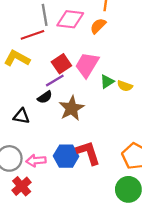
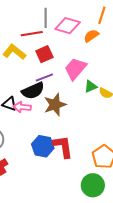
red square: (61, 64) -> (44, 54), moved
black semicircle: (45, 97) -> (33, 91), size x1.6
pink arrow: (36, 161) -> (22, 107), moved

